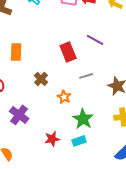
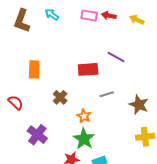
red rectangle: (68, 52) -> (88, 69), turned -72
green star: (83, 119) -> (84, 139), moved

